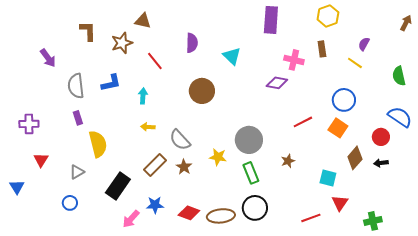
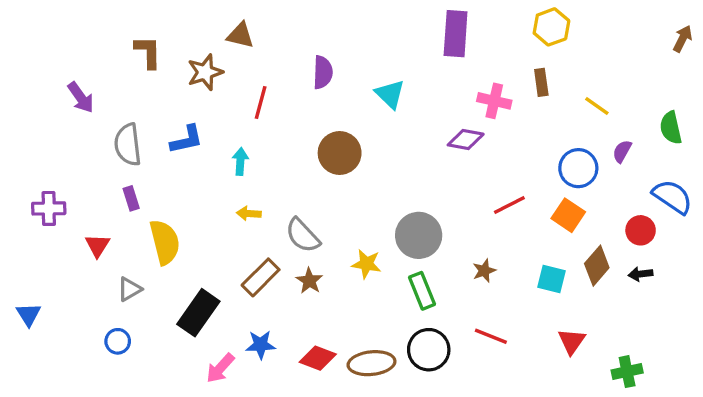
purple semicircle: (364, 44) -> (622, 151), moved
red line: (155, 61) -> (261, 103), turned 54
red triangle: (41, 160) -> (98, 245), moved
cyan square: (328, 178) -> (551, 279), moved
red line: (311, 218) -> (491, 336), moved, turned 42

